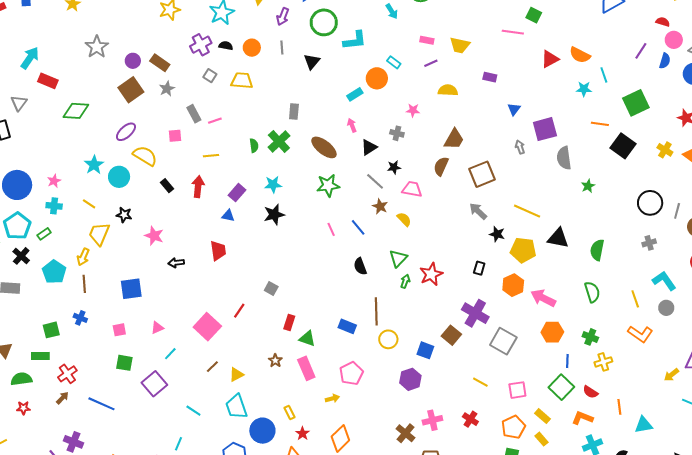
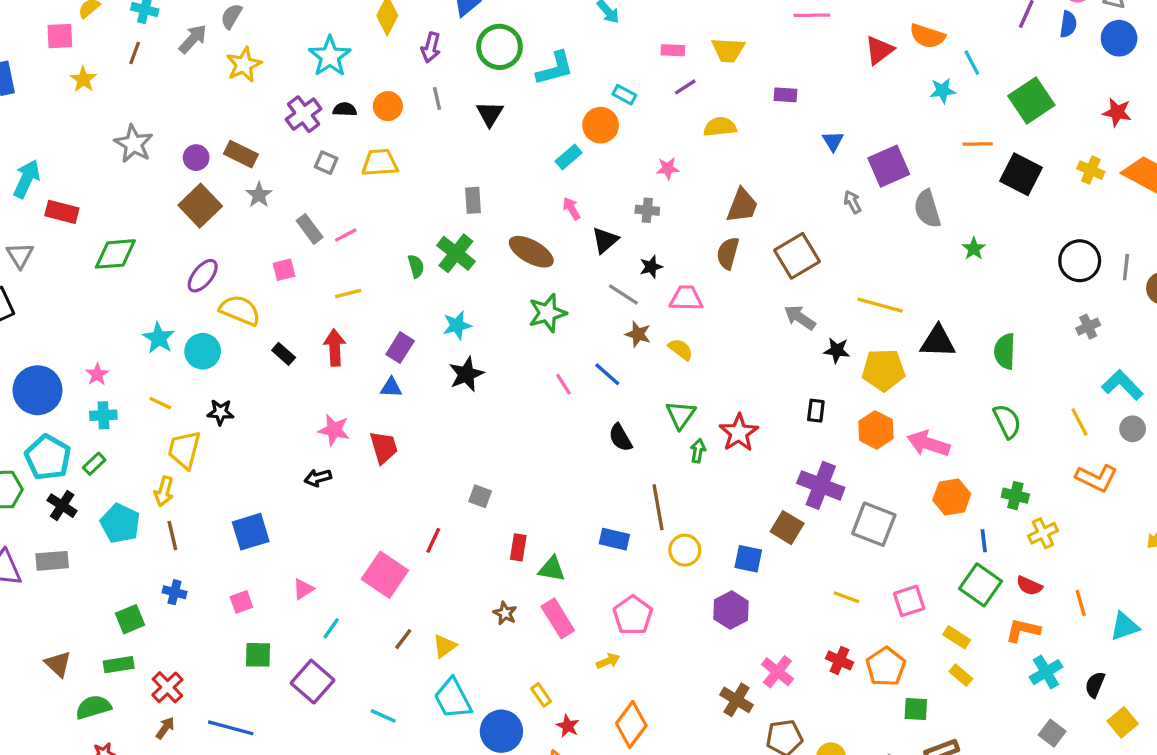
pink star: (154, 236) -> (334, 430), moved
pink cross: (432, 420) -> (777, 672), turned -30
orange pentagon: (513, 427) -> (886, 667), moved

